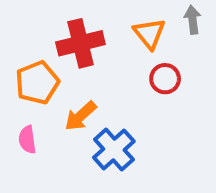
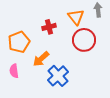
red cross: (80, 43) -> (49, 27), moved, size x0.6
red circle: (165, 79) -> (84, 40), size x1.5

